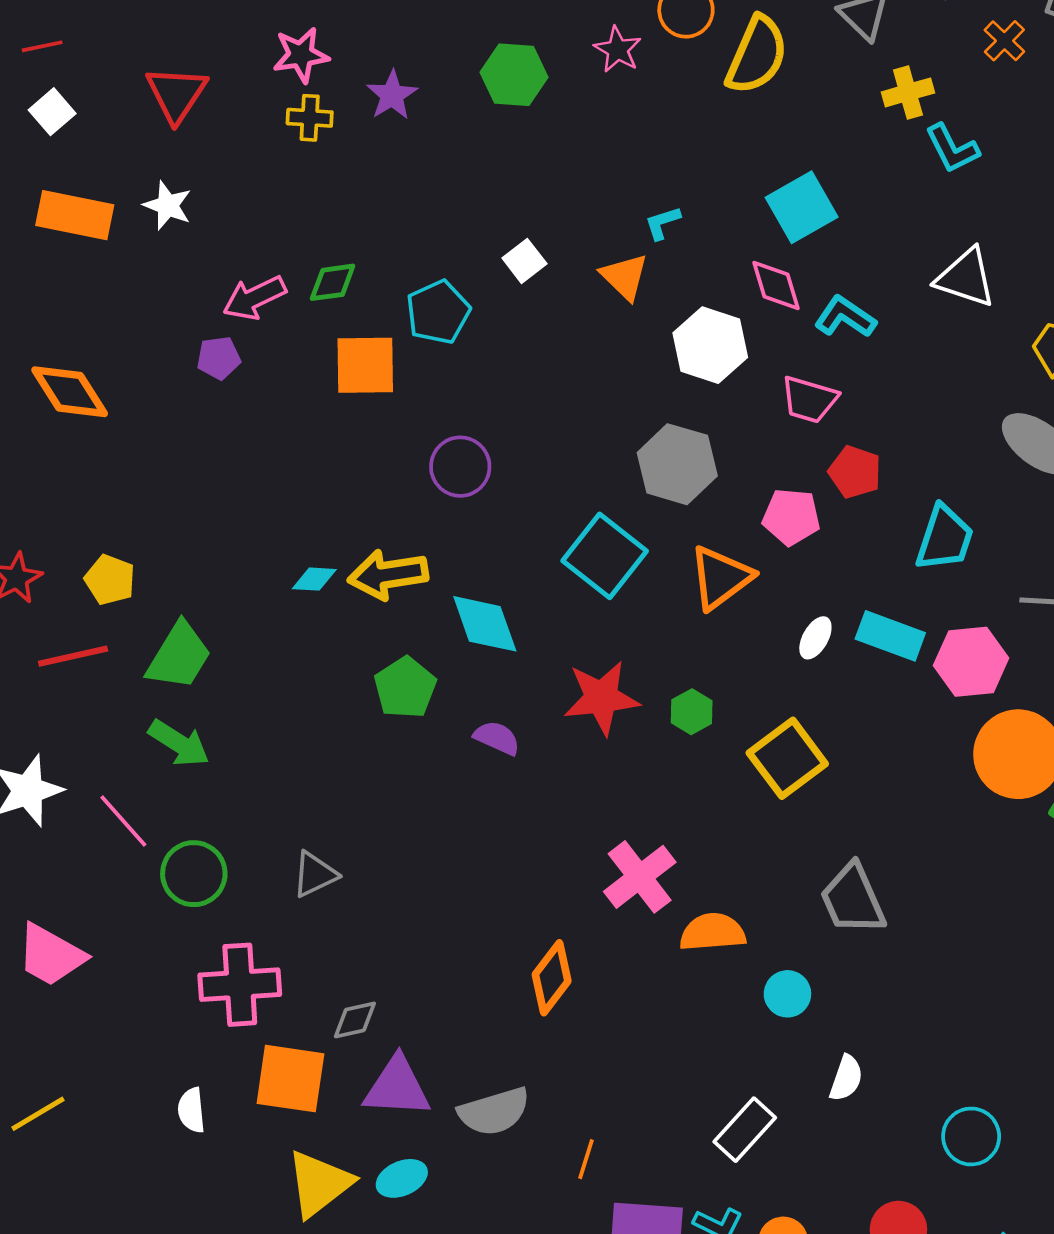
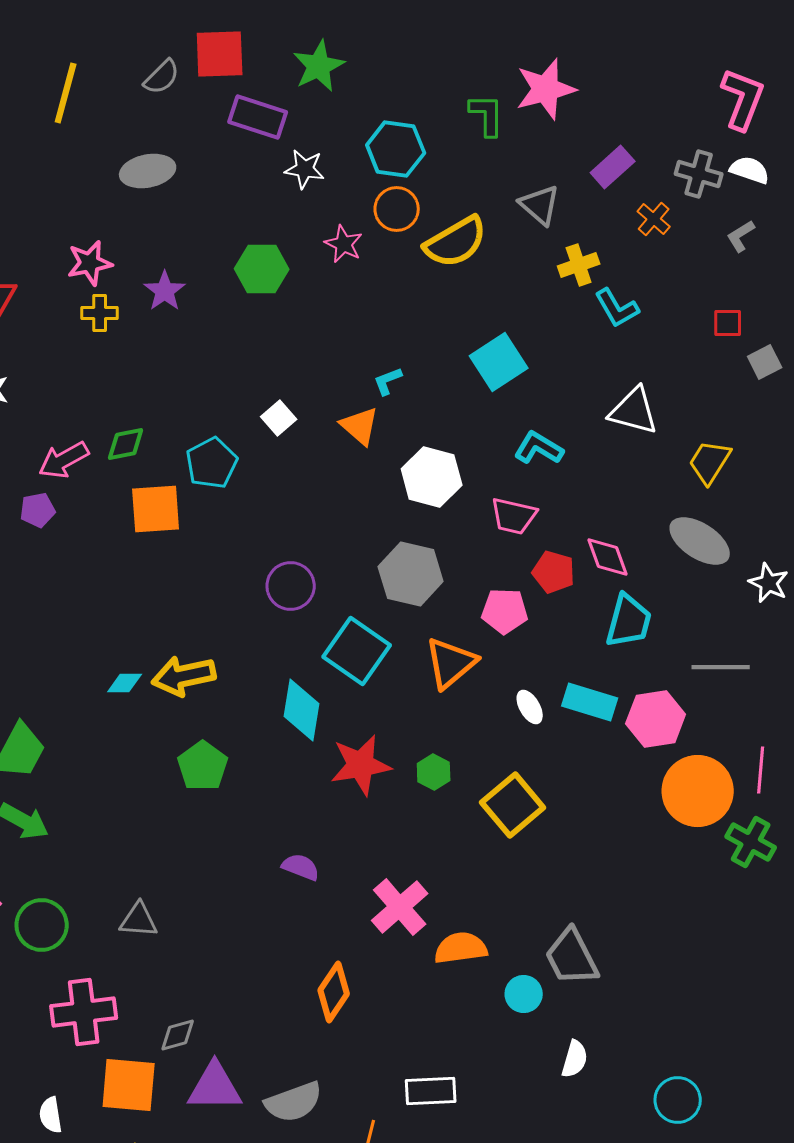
yellow semicircle: (757, 55) -> (456, 242), turned 40
pink diamond: (776, 285) -> (608, 557), moved
purple circle: (460, 467) -> (291, 586), moved
cyan diamond: (485, 624) -> (302, 710), moved, turned 32
white ellipse: (815, 638) -> (530, 707), turned -56
purple semicircle: (497, 738) -> (301, 867), moved
gray triangle: (315, 874) -> (139, 920), turned 33
gray trapezoid: (853, 899) -> (572, 957), moved
white rectangle: (745, 1130) -> (431, 1091), moved, turned 48

